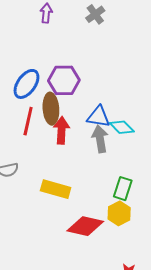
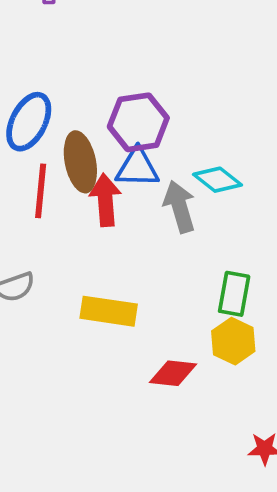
purple hexagon: (64, 80) -> (138, 122), moved
blue triangle: (98, 117) -> (137, 168), moved
red diamond: (85, 226) -> (173, 373), size x0.7

